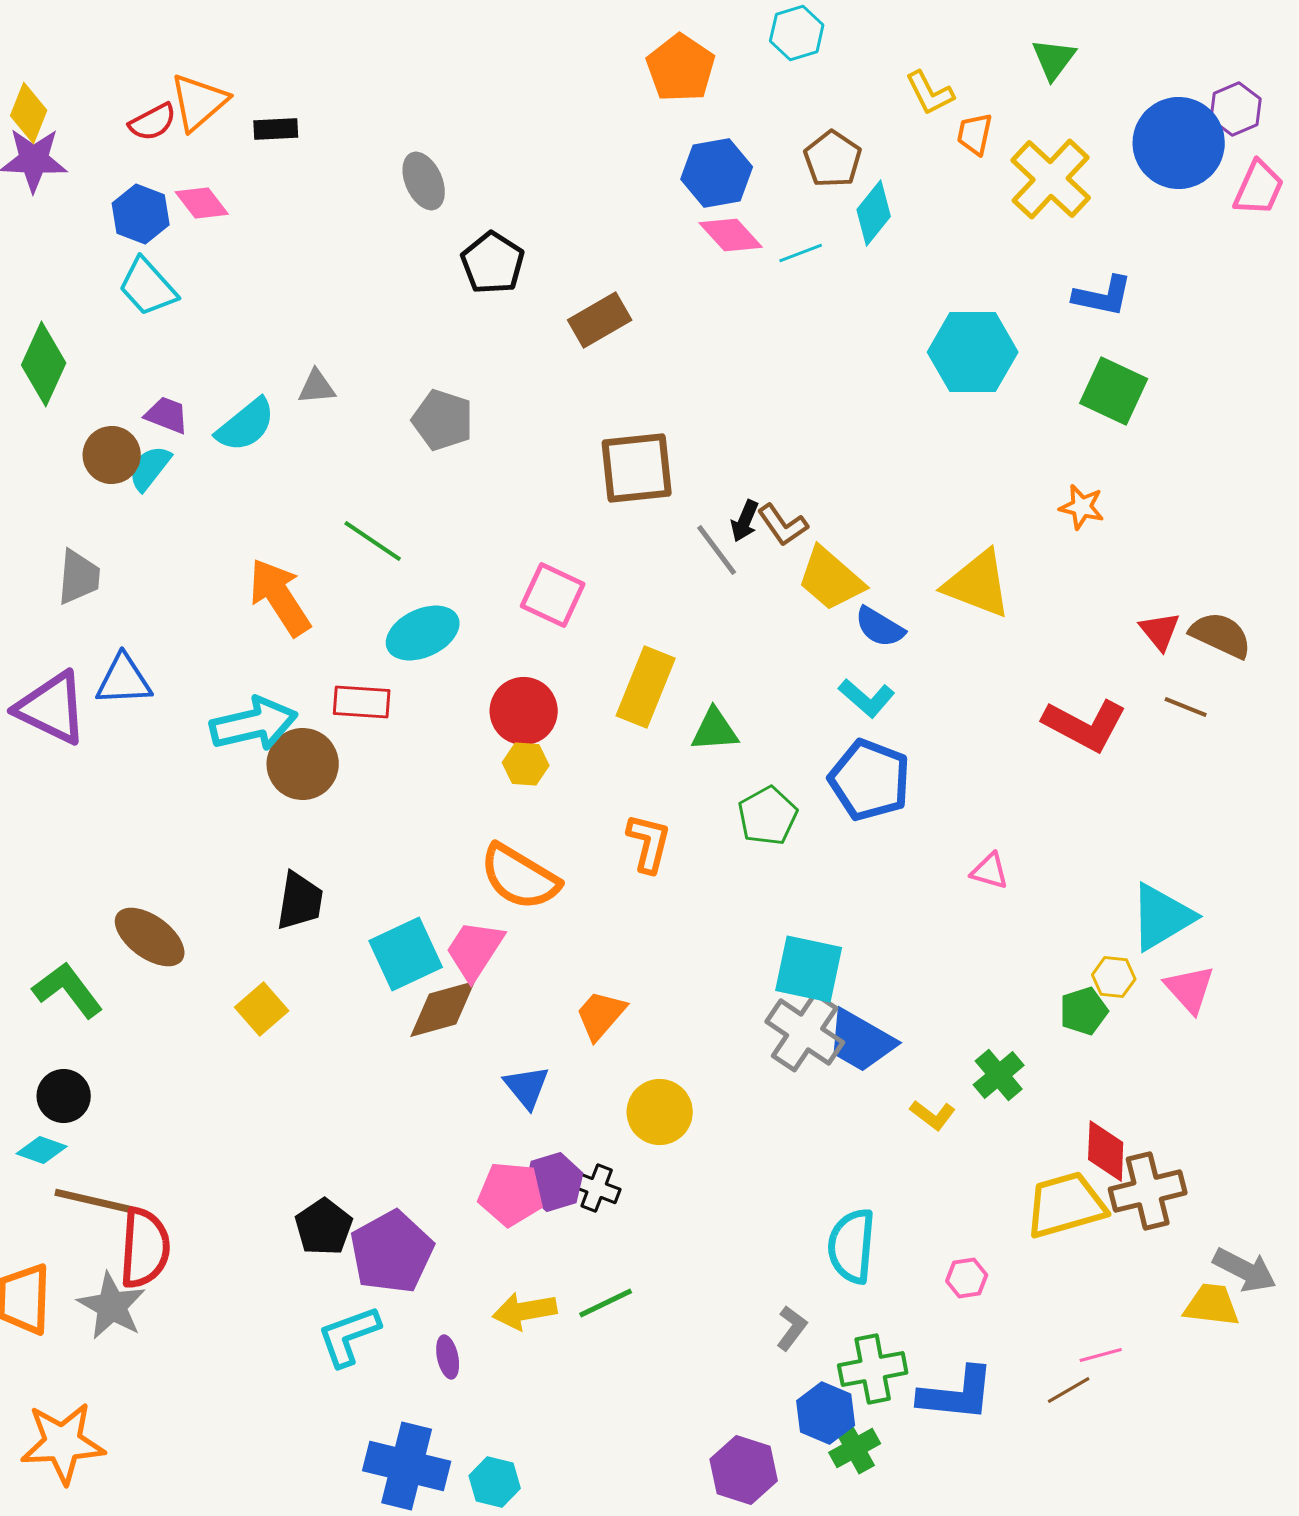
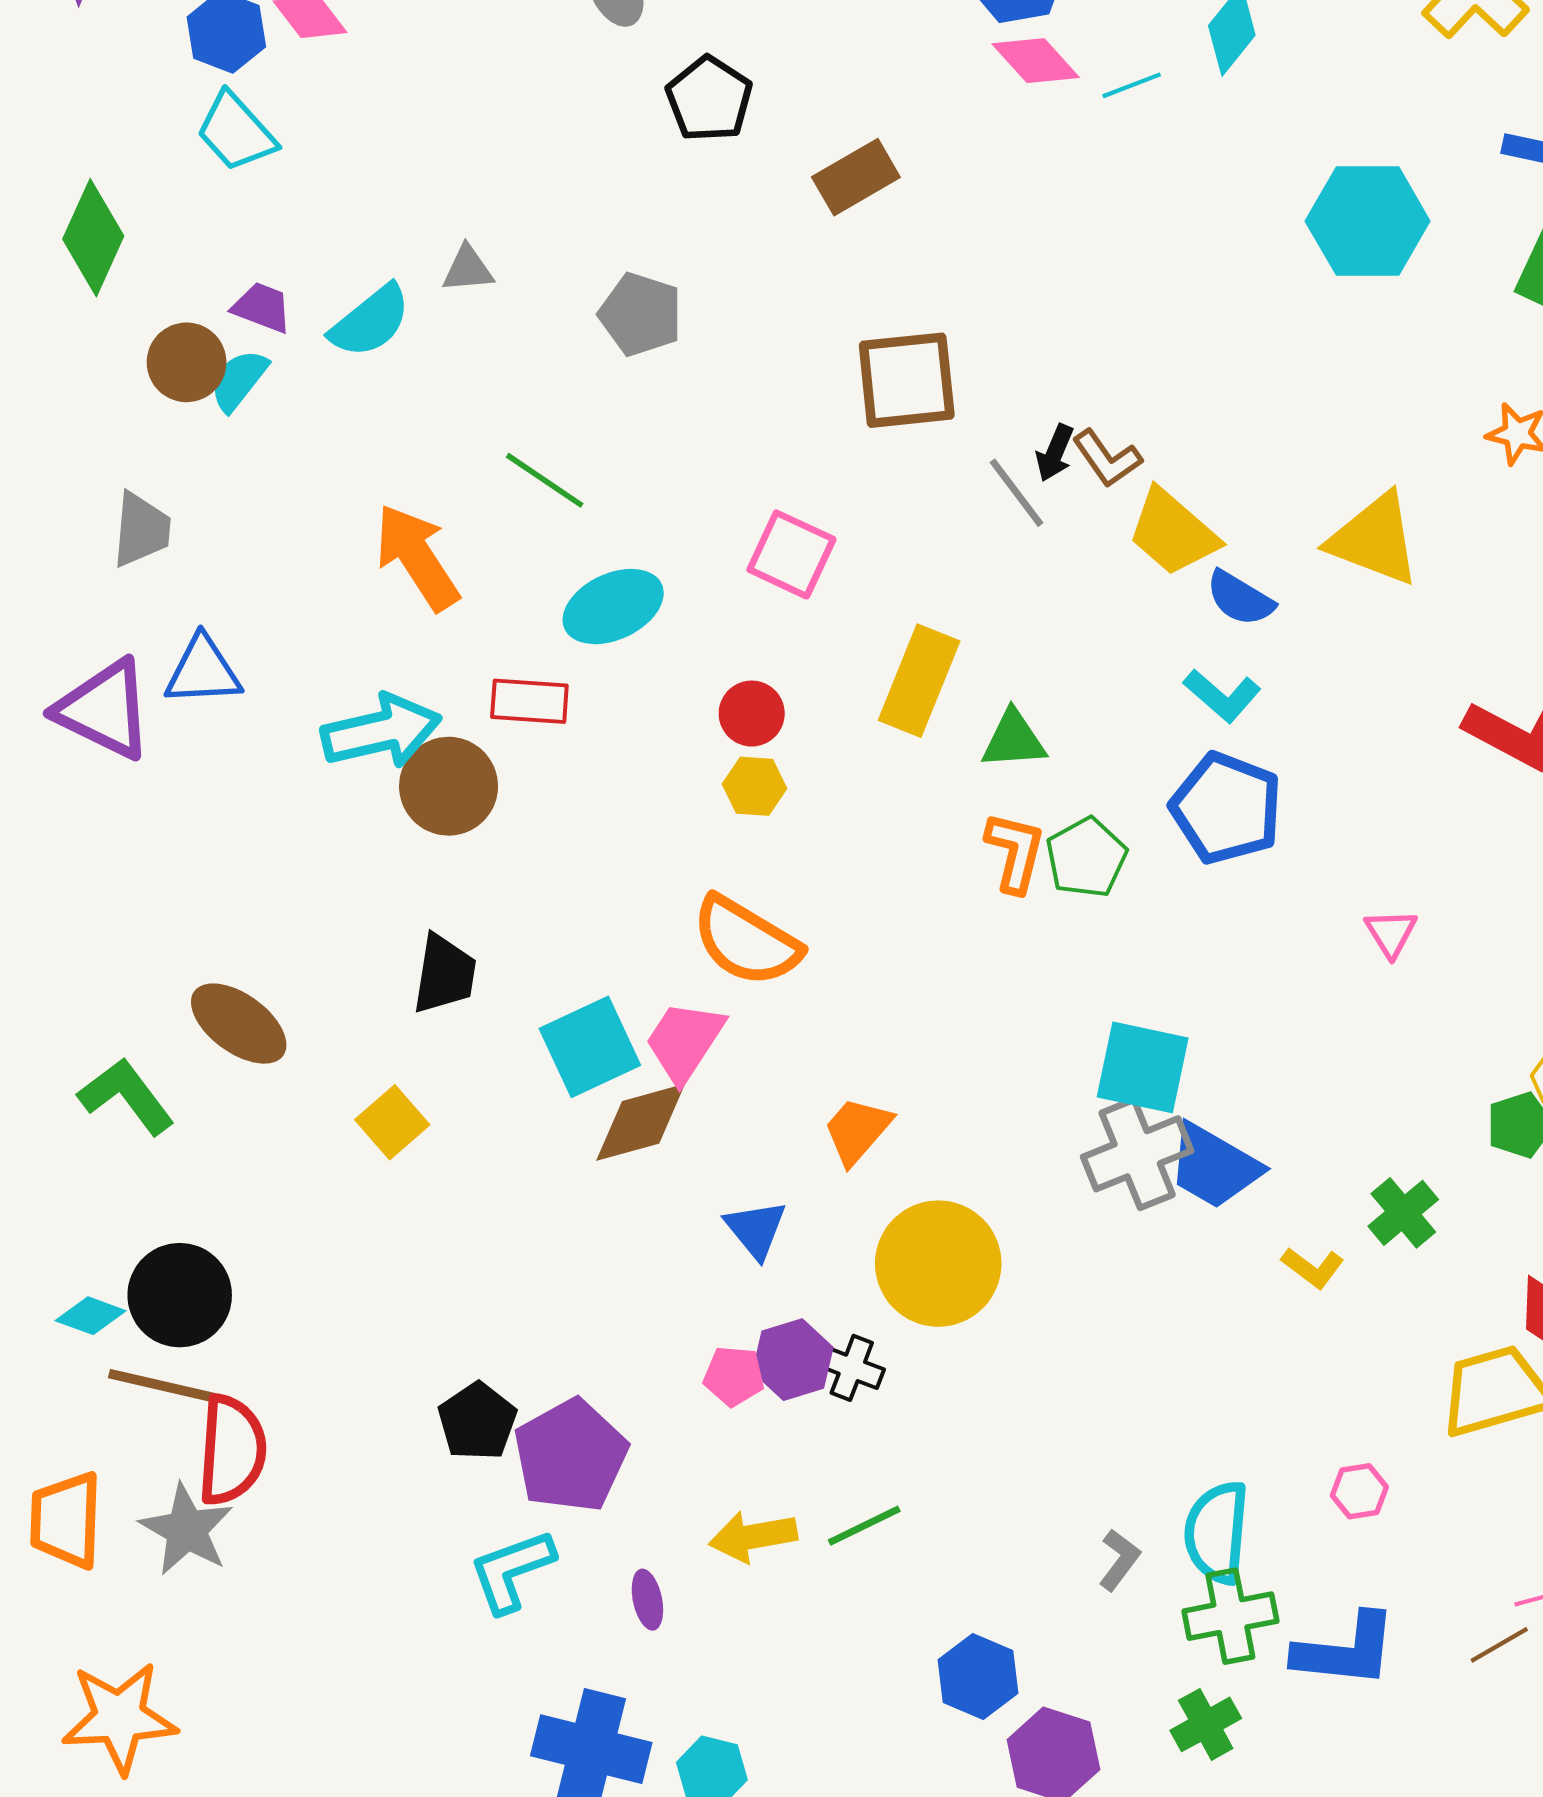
red circle: (524, 711) -> (752, 714), size x0.7
orange L-shape: (649, 843) -> (1015, 852), moved
pink triangle: (990, 871) -> (1391, 933), turned 42
gray cross: (805, 1032) -> (1137, 1154), turned 34
black circle: (64, 1096) -> (180, 1295), moved, size x1.4
yellow circle: (660, 1112) -> (938, 1264), size x1.4
pink pentagon: (511, 1194) -> (734, 1376), size x0.7
cyan semicircle: (852, 1246) -> (1217, 1532), moved
blue hexagon: (826, 1413) -> (978, 1676), moved

